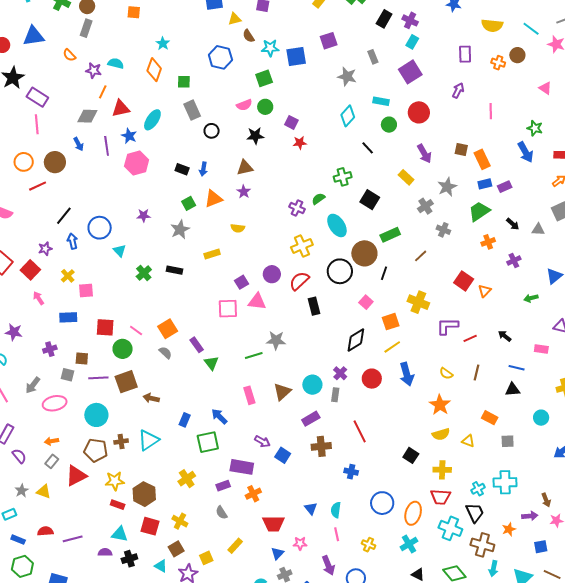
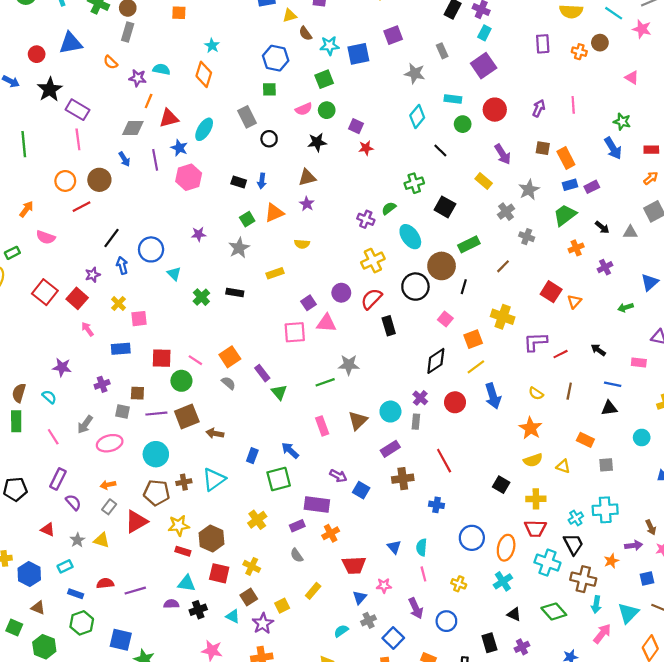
green square: (184, 82) -> (269, 89), moved
purple arrow: (458, 91) -> (539, 108), moved

